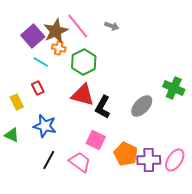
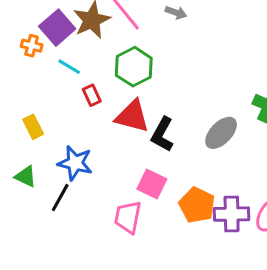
orange cross: (59, 48) -> (32, 46), moved
red rectangle: (38, 88) -> (92, 95), moved
black line: (49, 160) -> (60, 198), moved
pink trapezoid: (80, 162) -> (128, 217), turned -115

